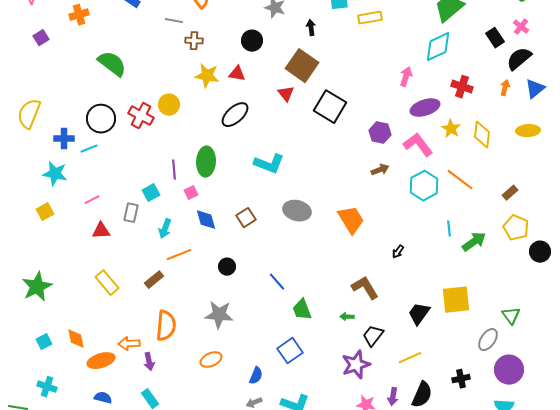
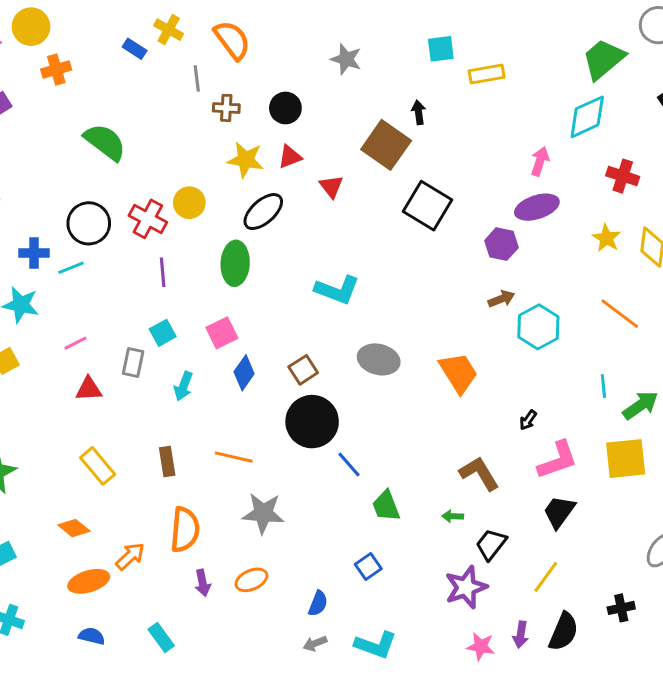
gray line: (174, 21) -> (197, 78), turned 72
black arrow: (311, 28) -> (419, 112), moved
black circle: (252, 41) -> (285, 108), moved
red triangle: (237, 74) -> (290, 157), turned -30
red triangle: (286, 94) -> (331, 186), moved
purple ellipse: (425, 108) -> (537, 207), moved
black ellipse: (235, 115) -> (263, 212), moved
pink L-shape: (418, 145) -> (558, 460), moved, turned 108
green ellipse: (206, 162) -> (235, 263), moved
purple line: (174, 170) -> (163, 272), moved
cyan hexagon: (424, 186) -> (538, 327), moved
pink square: (191, 193) -> (222, 333), size x1.5
blue diamond: (206, 220) -> (244, 373), turned 50
orange line: (179, 255) -> (234, 457), moved, turned 35
black circle: (227, 267) -> (312, 422), moved, size x2.0
brown rectangle: (154, 280) -> (167, 462), turned -60
yellow square: (456, 300) -> (626, 459), moved
orange diamond: (76, 339) -> (74, 528), moved, turned -40
orange arrow: (129, 344) -> (130, 556), turned 140
blue square: (290, 351) -> (368, 567), size x0.7
yellow line: (410, 358) -> (546, 577), turned -30
purple arrow: (149, 362) -> (203, 583), moved

